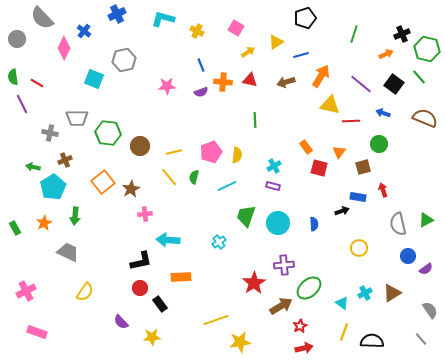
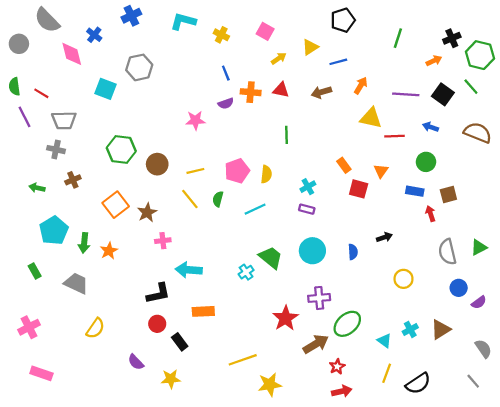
pink diamond: (64, 48) -> (72, 54), turned -40
orange arrow: (321, 76) -> (361, 85), size x0.7
purple line: (361, 84) -> (406, 94), turned -35
pink star: (167, 86) -> (195, 120), moved
gray trapezoid: (77, 118) -> (64, 120), moved
brown square: (363, 167) -> (448, 195), moved
cyan pentagon: (53, 187) -> (54, 230), moved
blue rectangle: (358, 197) -> (415, 191), moved
green trapezoid: (246, 216) -> (271, 257), moved, turned 110
orange star: (44, 223) -> (109, 251), moved
green rectangle: (15, 228) -> (35, 271), moved
black semicircle: (372, 341) -> (418, 383), turned 145

